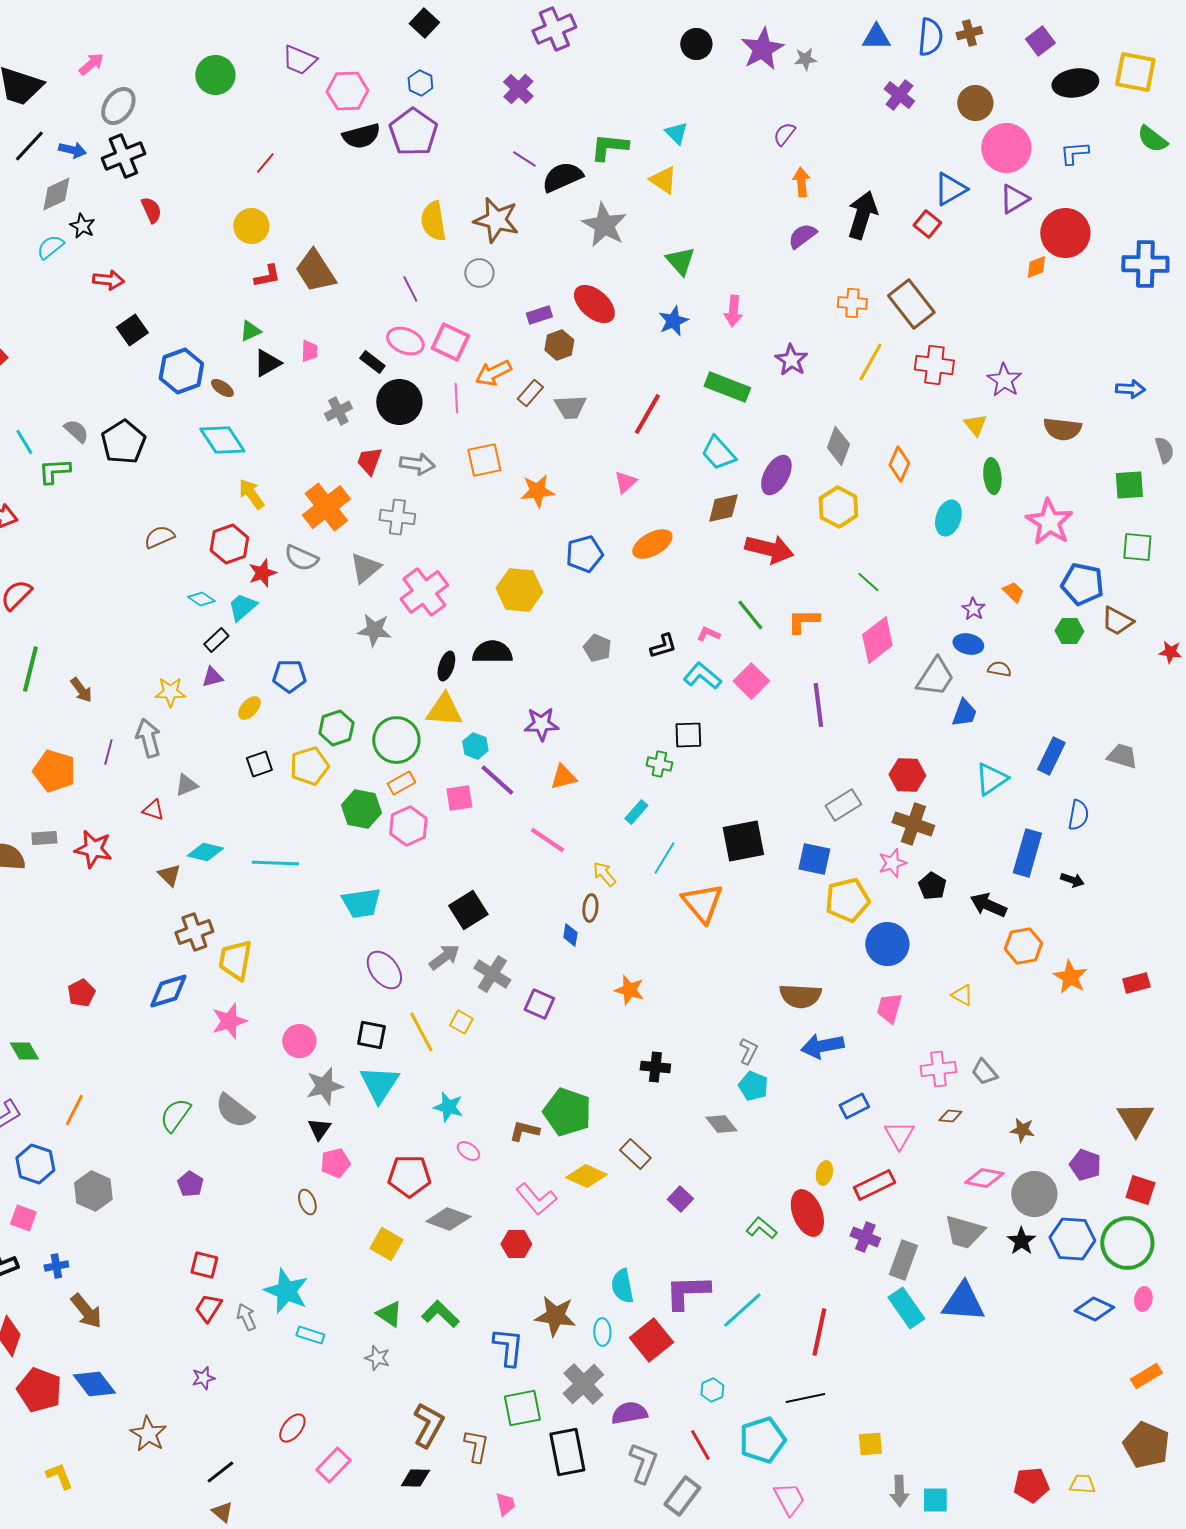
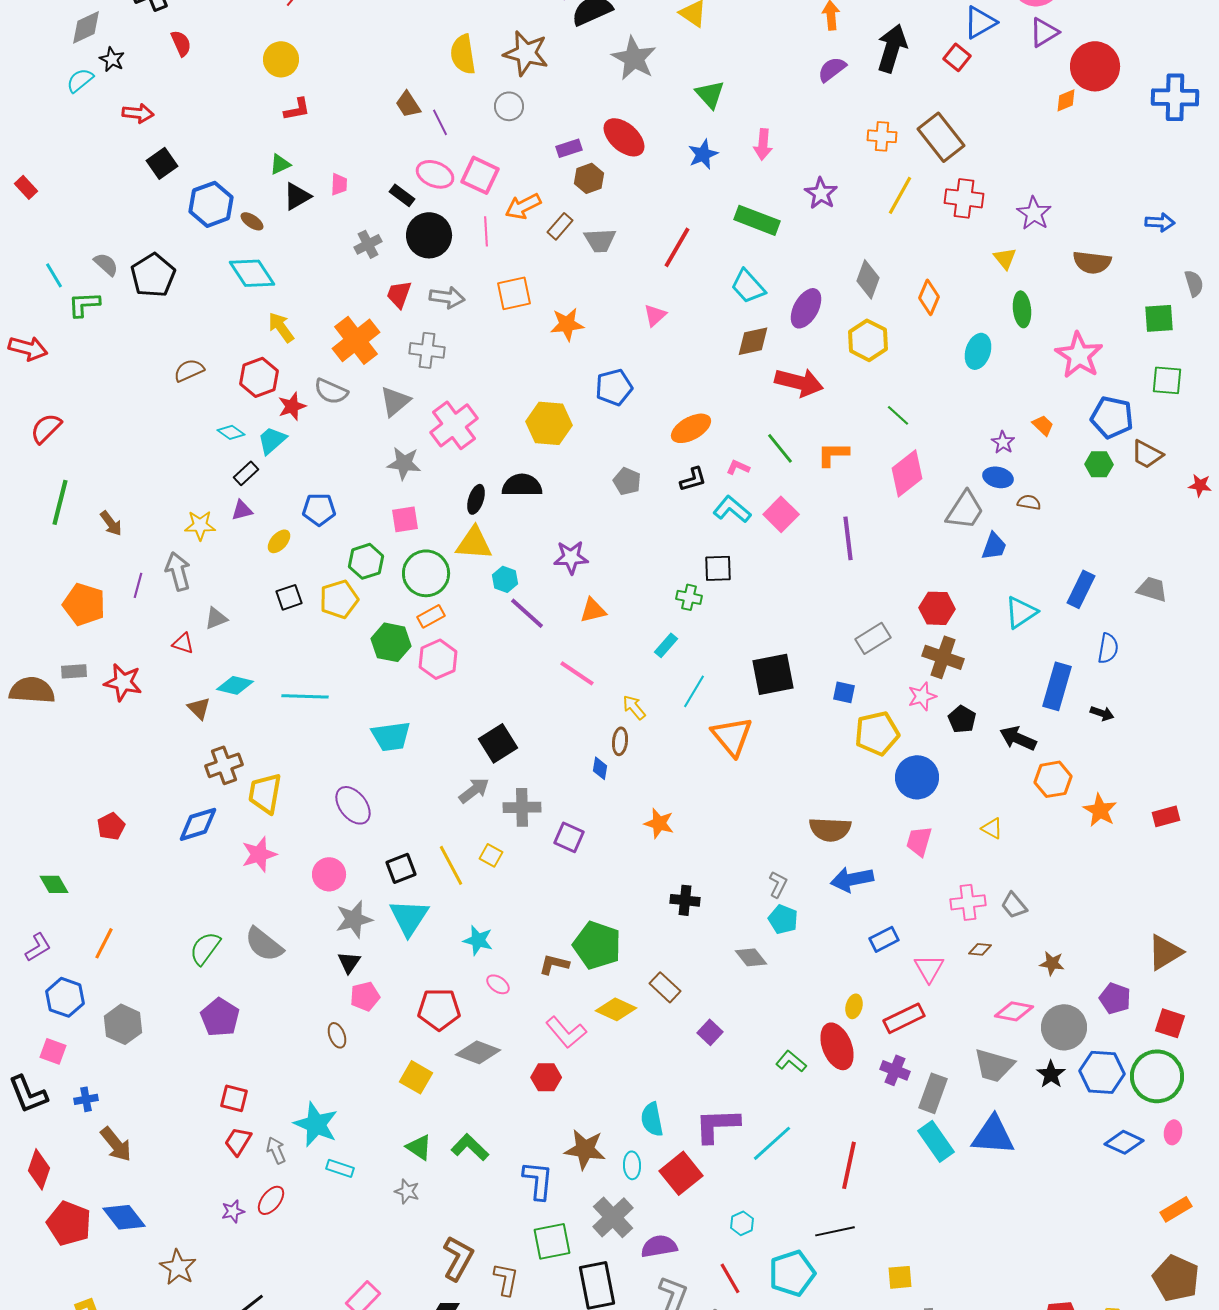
brown trapezoid: (315, 271) -> (408, 104), moved, size x0.6
orange ellipse: (652, 544) -> (691, 428), moved
pink square: (459, 798) -> (405, 519), moved
blue square: (814, 859) -> (844, 692), size x0.7
purple ellipse: (384, 970) -> (353, 805), moved
gray cross: (492, 974) -> (522, 807), turned -33
black square: (371, 1035) -> (401, 868), turned -32
brown triangle: (1135, 1119) -> (1165, 952), turned 30
purple pentagon: (190, 1184) -> (220, 1017), size x1.5
red ellipse: (292, 1428) -> (271, 1200), moved

